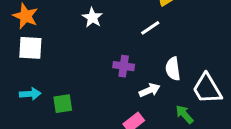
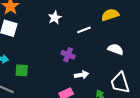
white line: (150, 28) -> (84, 30), moved
white semicircle: (173, 69) -> (116, 49), moved, turned 105

